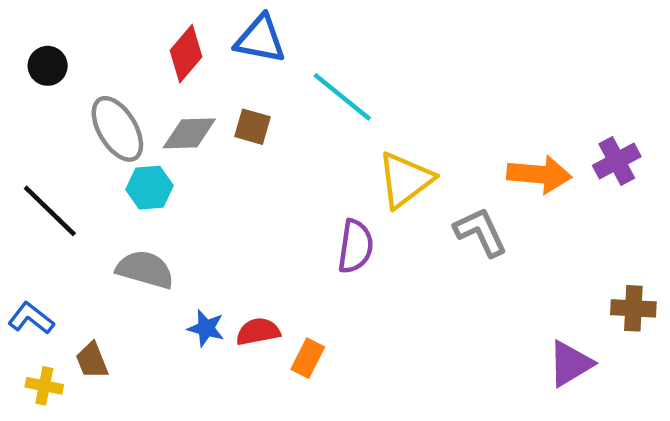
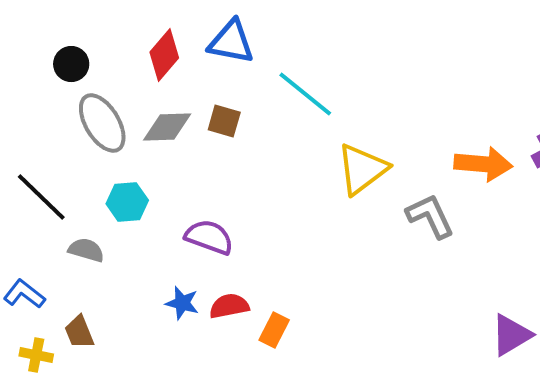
black circle: (48, 66) -> (71, 64), moved
cyan hexagon: (149, 188) -> (127, 202), moved
purple semicircle: (355, 246) -> (209, 237), moved, turned -78
gray semicircle: (145, 270) -> (86, 250), moved, size x0.7

